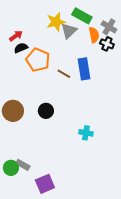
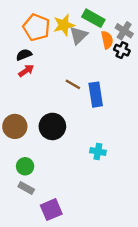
red arrow: (16, 36) -> (26, 71), moved
orange pentagon: (38, 60) -> (36, 27), moved
blue rectangle: (84, 69) -> (96, 95), moved
black circle: (46, 111) -> (52, 126), size x1.5
green circle: (11, 168) -> (25, 166), moved

